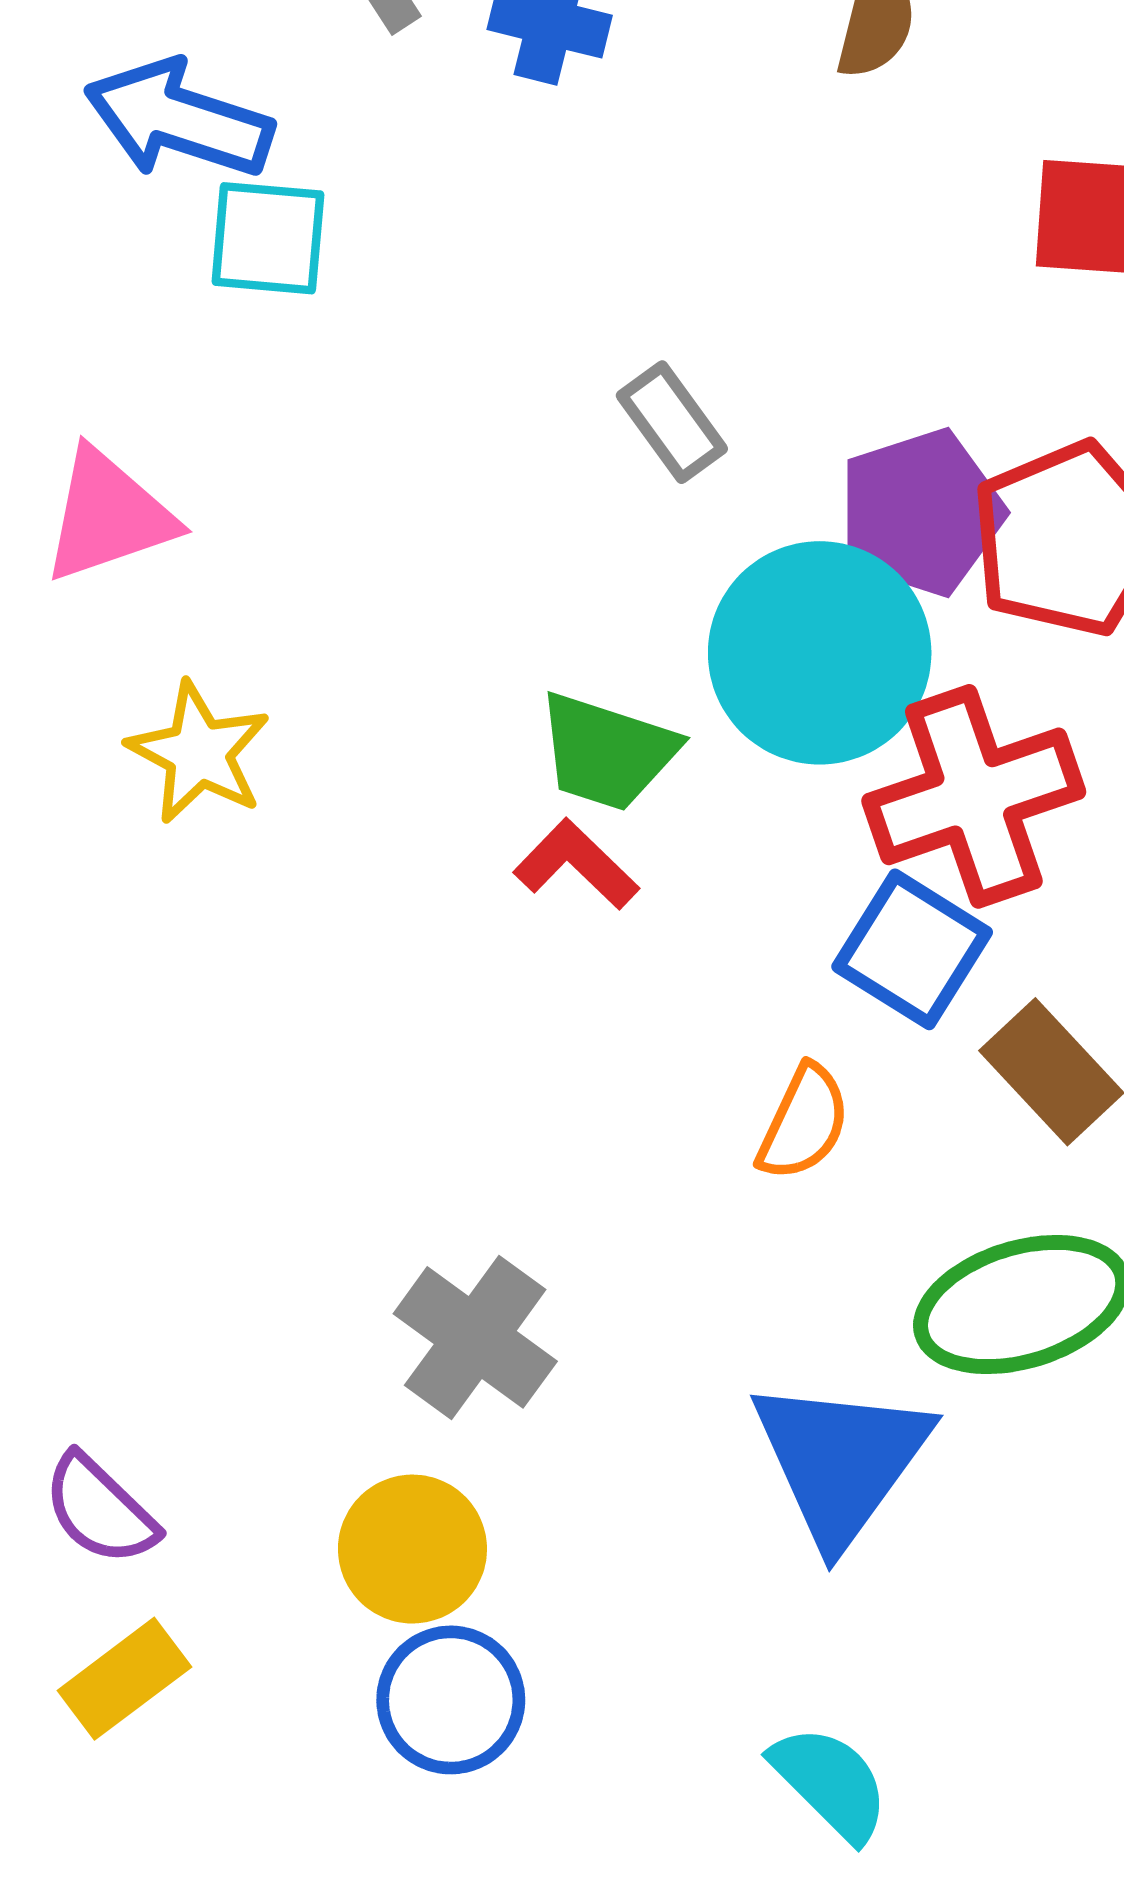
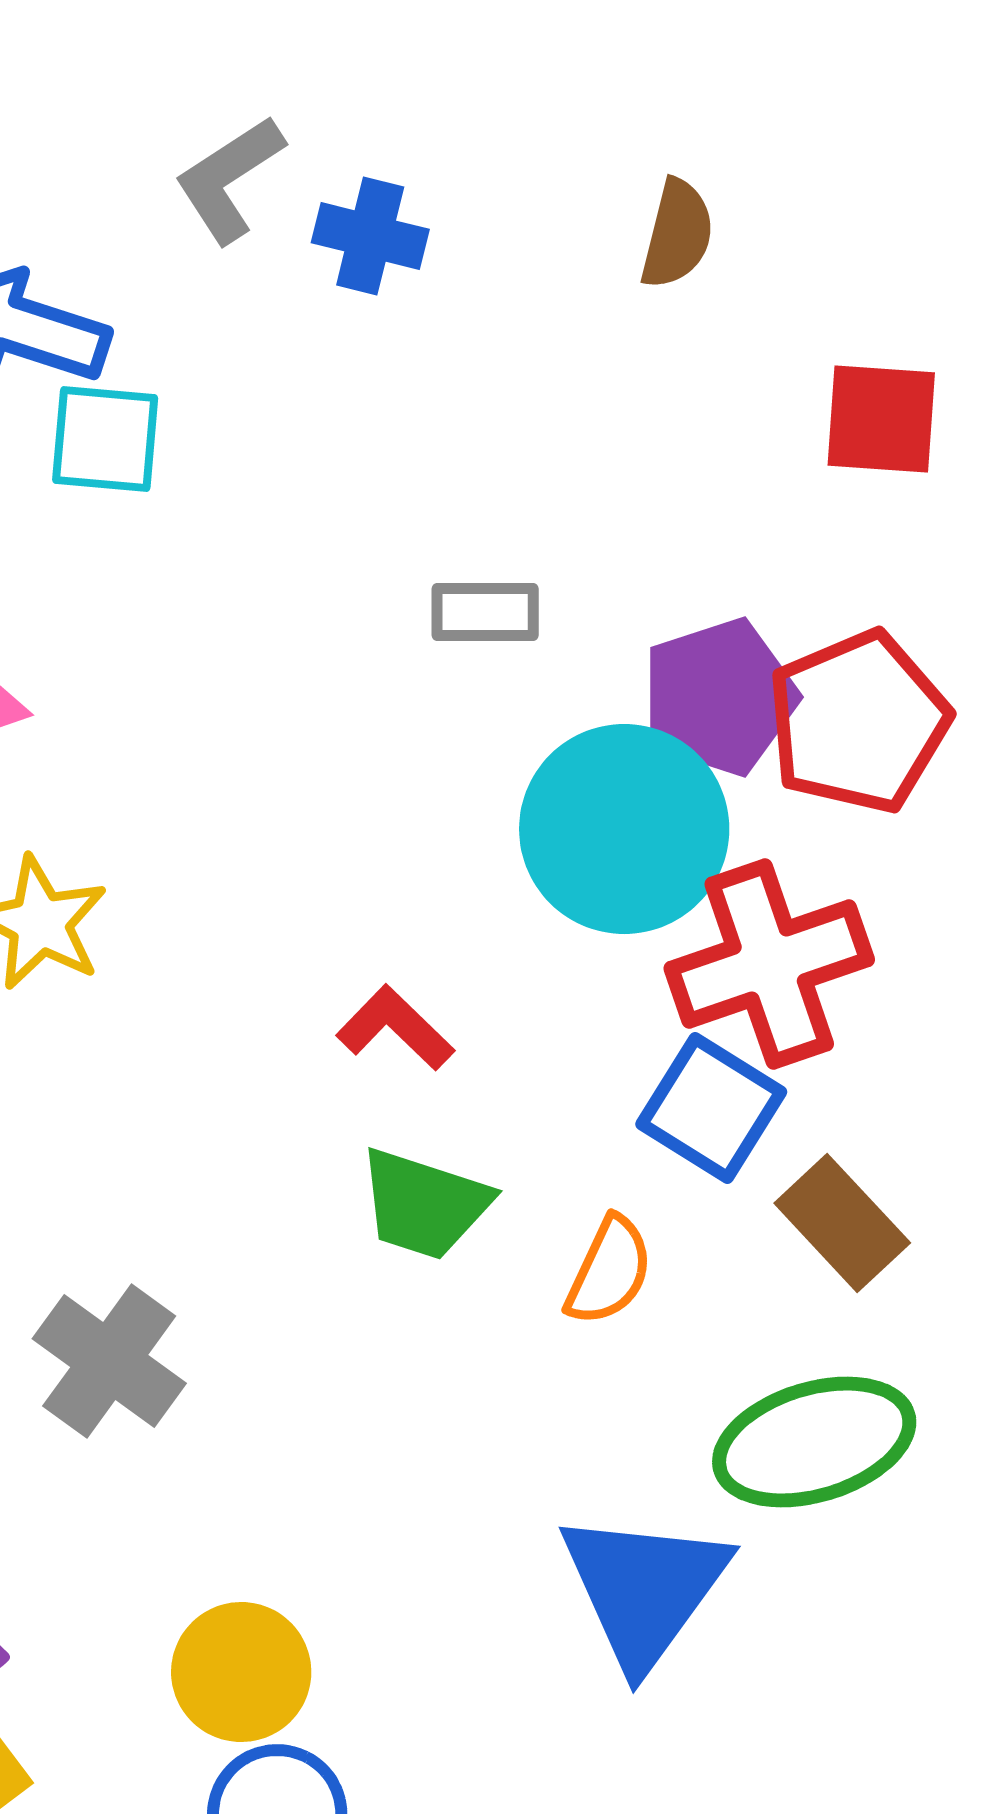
gray rectangle: (672, 422) -> (485, 612), turned -54
green trapezoid: (607, 752) -> (424, 1204), moved
gray cross: (475, 1337) -> (109, 1361), moved

